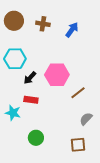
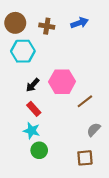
blue arrow: (72, 30) -> (79, 23), moved, turned 35
cyan hexagon: (15, 59) -> (23, 51), moved
red rectangle: (31, 100) -> (34, 109), turned 40
cyan star: (13, 113) -> (32, 131), moved

